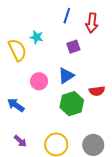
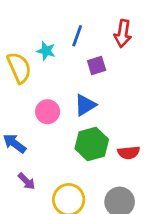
blue line: (67, 16) -> (77, 36), moved
red semicircle: (97, 91) -> (129, 153), moved
purple arrow: (20, 141) -> (27, 181), moved

